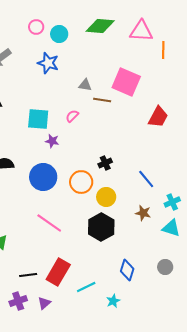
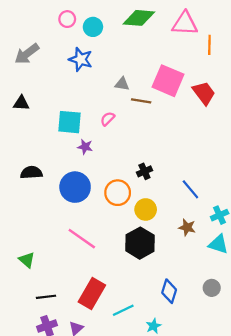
red trapezoid: (158, 117) -> (204, 93), moved, turned -65
black line: (28, 275) -> (46, 297), moved

